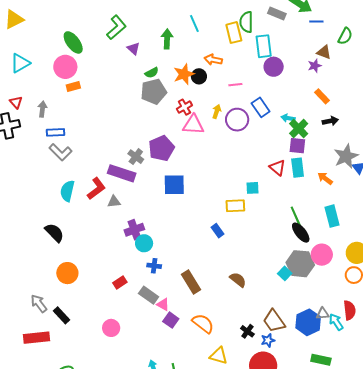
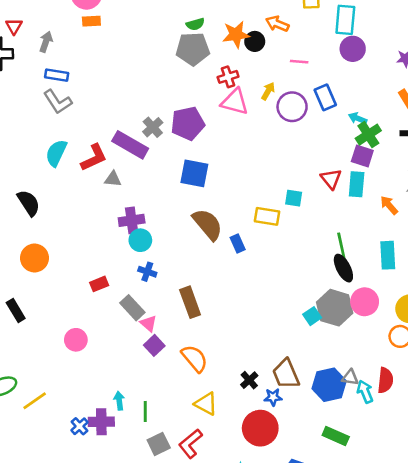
brown semicircle: (238, 280) -> (208, 224), moved, size x1.5

